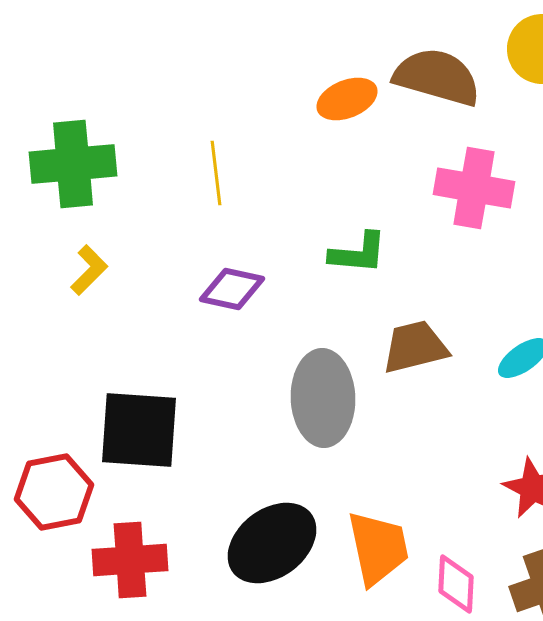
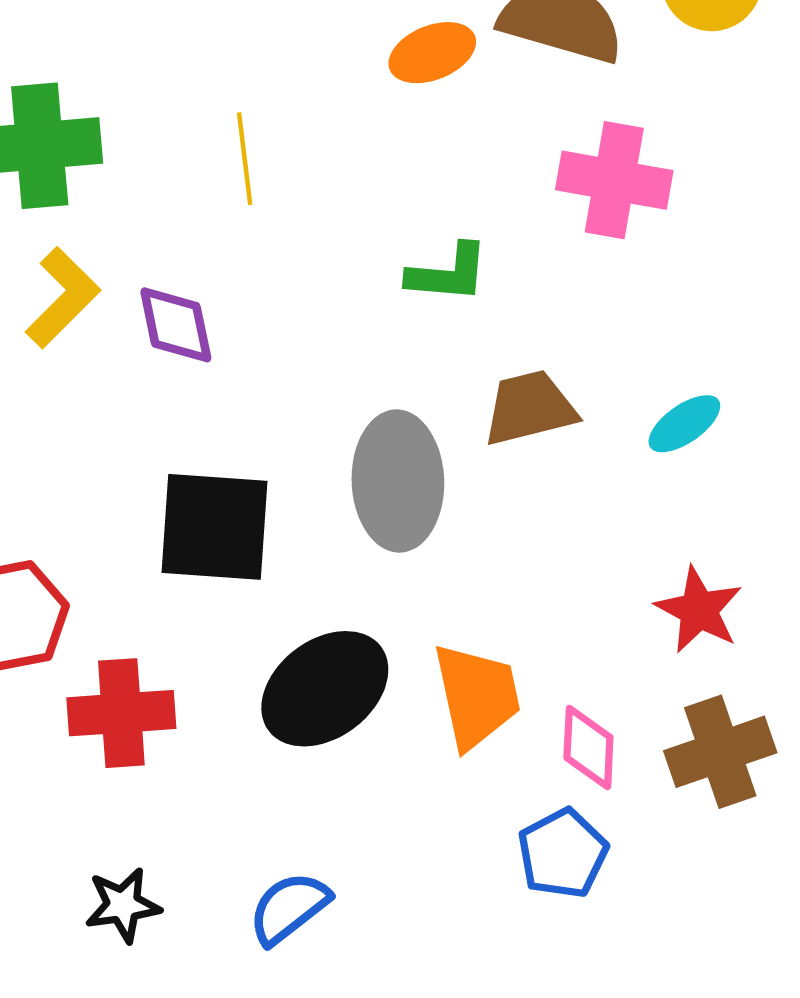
yellow L-shape: (89, 270) -> (63, 298), size x1.4
purple diamond: (232, 289) -> (176, 325), moved, turned 66
black square: (139, 430) -> (215, 527), moved

